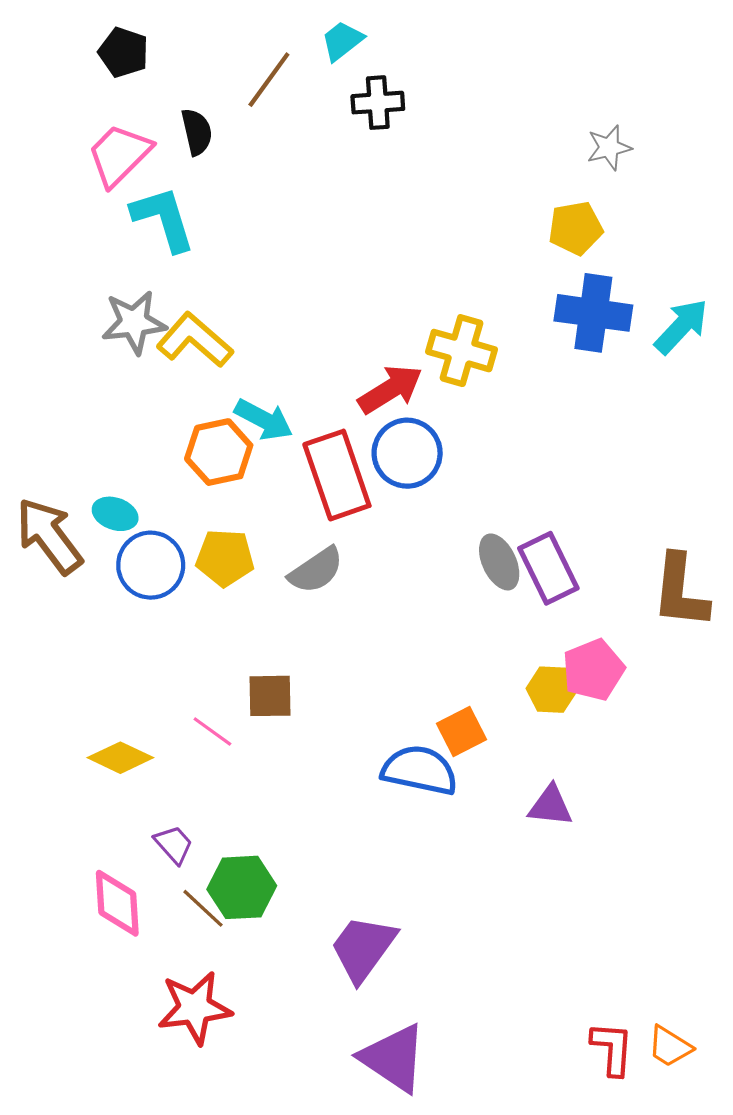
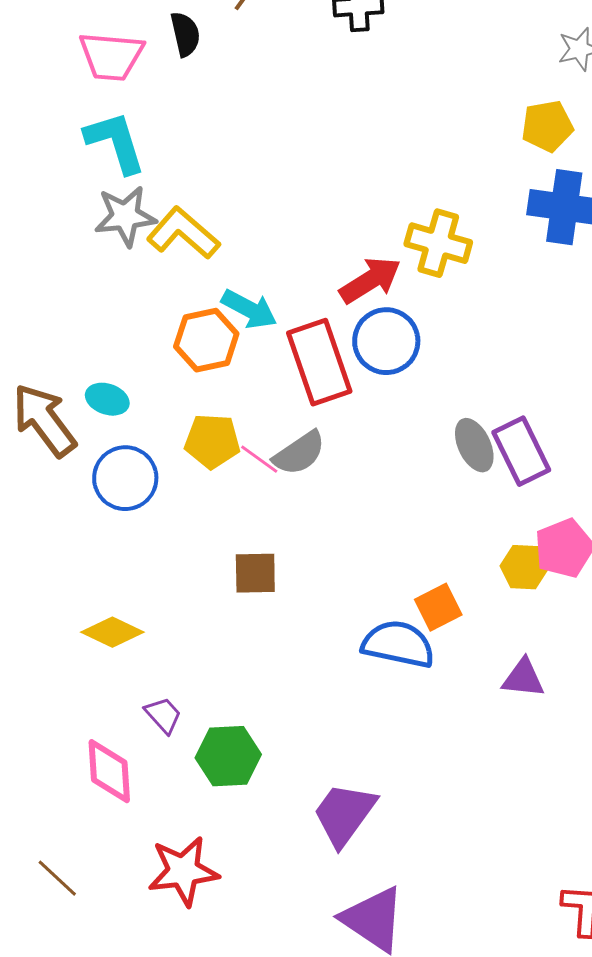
pink trapezoid: (119, 155) -> (111, 56), turned -130
cyan L-shape: (163, 219) -> (115, 142), moved
blue circle: (151, 565) -> (125, 478), moved
pink line: (212, 732) -> (259, 459), moved
brown line: (203, 908) -> (57, 878), moved

